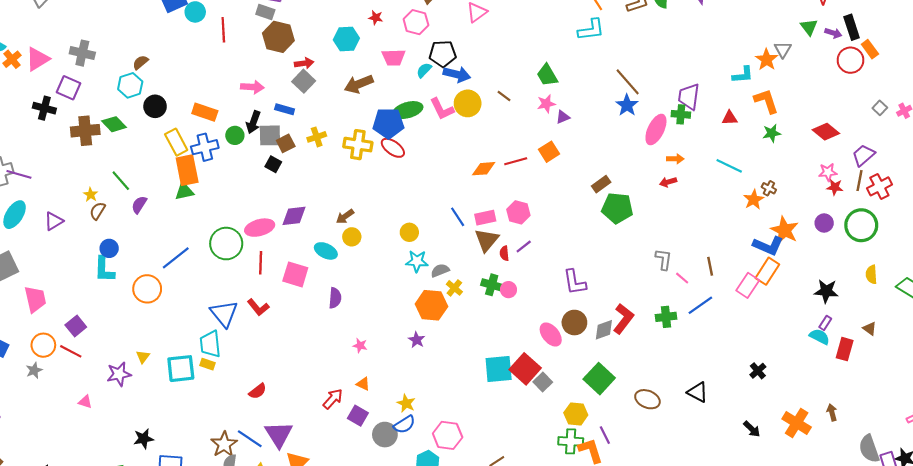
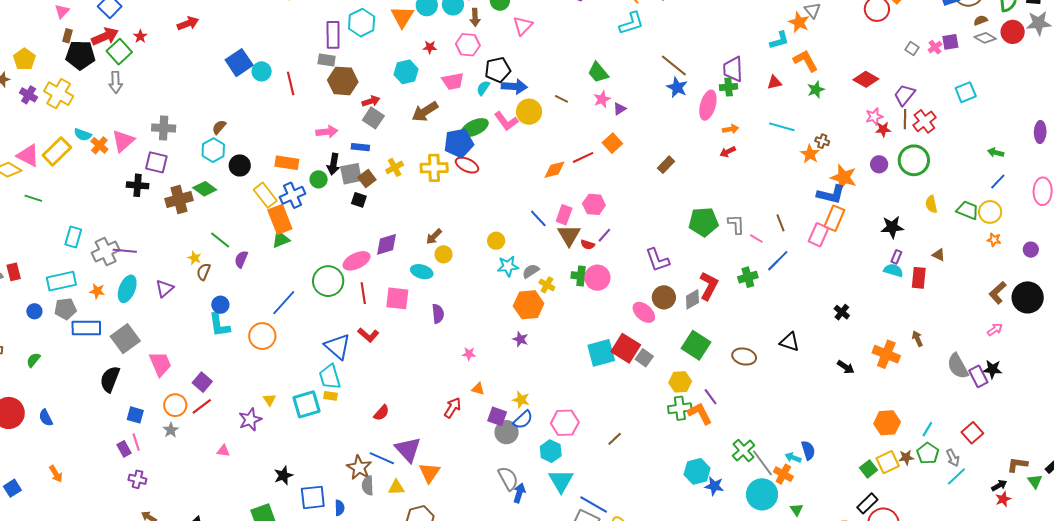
green pentagon: (617, 208) -> (704, 222), moved
pink rectangle: (485, 218) -> (564, 215), turned -48
red semicircle: (504, 253) -> (588, 245), turned -56
pink circle: (508, 290) -> (597, 278), size x1.6
red line: (71, 351) -> (202, 406), turned -55
purple square: (358, 416) -> (497, 416), moved

